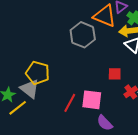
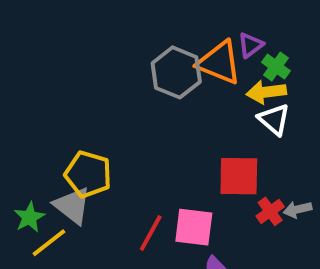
gray hexagon: (83, 35) -> (176, 72), moved
red square: (115, 74) -> (239, 176), size x1.6

